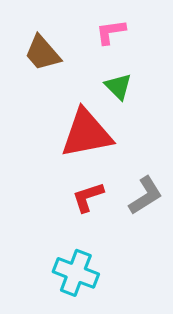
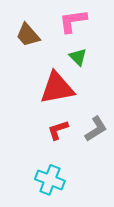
pink L-shape: (111, 32) -> (73, 21), size x1.4

